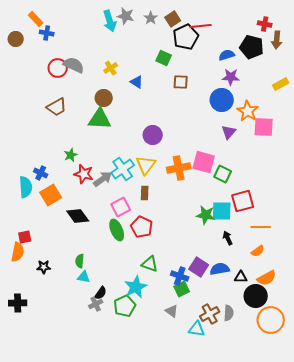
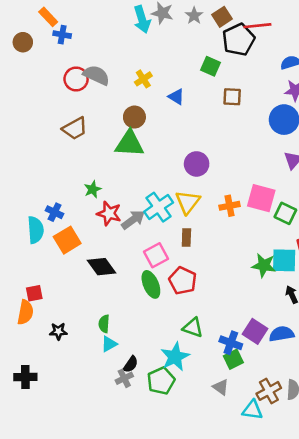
orange cross: (179, 168) -> (230, 206), size x0.7
cyan triangle: (84, 277) -> (109, 344), turned -40

